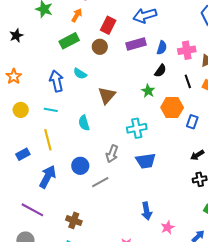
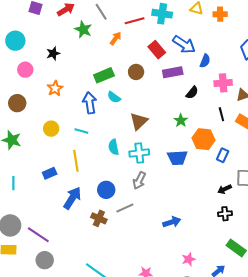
blue arrow: (145, 16) -> (184, 44), turned -135
red rectangle: (108, 25) -> (157, 50), moved, turned -72
green rectangle: (69, 41) -> (104, 75), moved
blue semicircle: (162, 48) -> (205, 61), moved
black semicircle: (160, 71) -> (192, 93), moved
orange star: (14, 76) -> (55, 88), moved
cyan cross: (137, 128) -> (139, 153), moved
blue trapezoid: (146, 161) -> (177, 158), moved
purple line: (32, 210) -> (38, 235), moved
blue arrow: (147, 211) -> (172, 222), moved, turned -102
brown cross: (74, 220) -> (99, 218), moved

